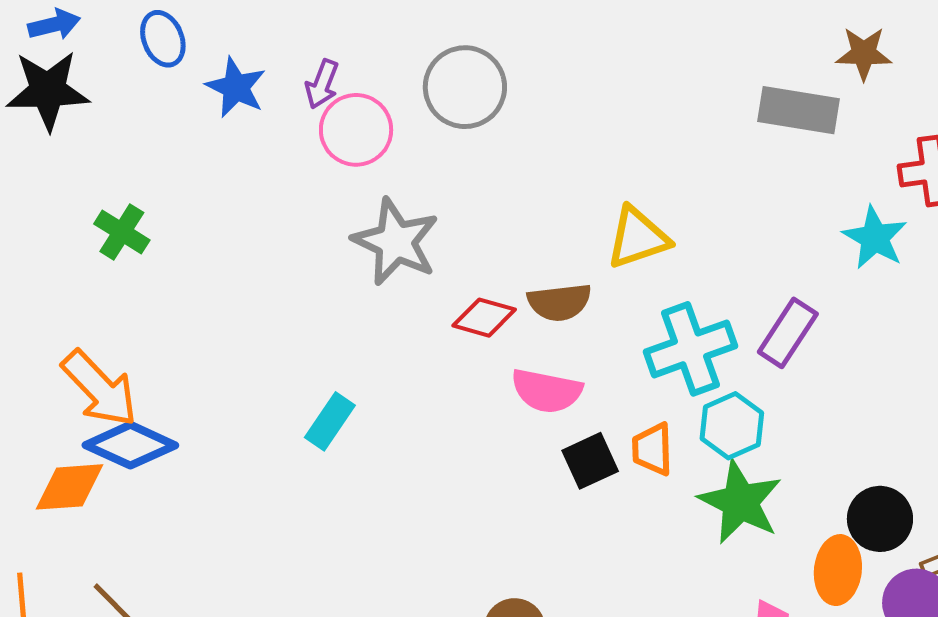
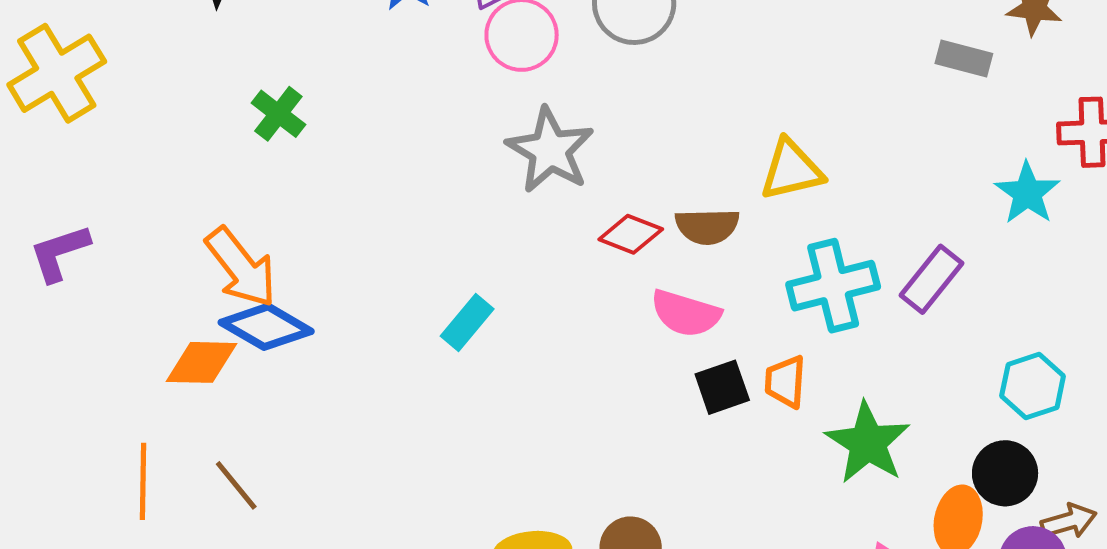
gray rectangle: (799, 110) -> (964, 59), size x0.7
cyan hexagon: (732, 426) -> (1033, 386), moved

